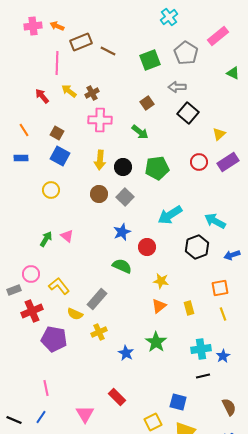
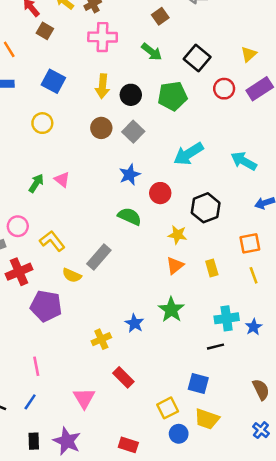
black square: (188, 113) -> (197, 58), moved
brown square: (57, 133) -> (45, 31), moved
black hexagon: (197, 247) -> (206, 208), moved
yellow cross: (99, 332) -> (101, 339), moved
black line: (203, 376) -> (216, 347), moved

